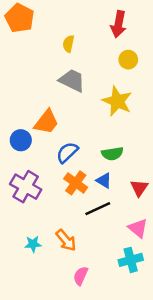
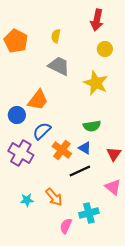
orange pentagon: (20, 18) -> (16, 41), moved
blue semicircle: (67, 152) -> (42, 131), moved
cyan cross: (131, 260) -> (89, 213), moved

